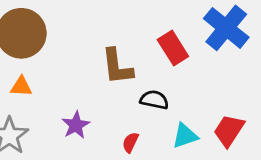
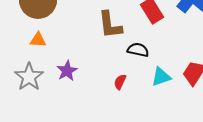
purple star: (76, 125) -> (67, 71), moved

